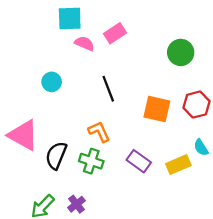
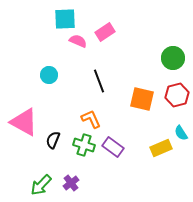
green circle: (181, 52) -> (173, 58), moved
black semicircle: (56, 155) -> (53, 140), size x0.7
purple rectangle: (139, 161) -> (113, 147), moved

